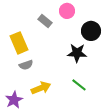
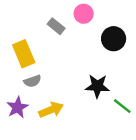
black star: (77, 53) -> (97, 86), moved
green line: (79, 85) -> (122, 106), moved
purple star: (14, 100) -> (17, 107), moved

